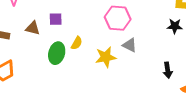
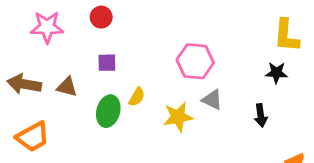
brown triangle: (33, 28) -> (67, 87), moved
black arrow: (168, 70) -> (261, 115), moved

